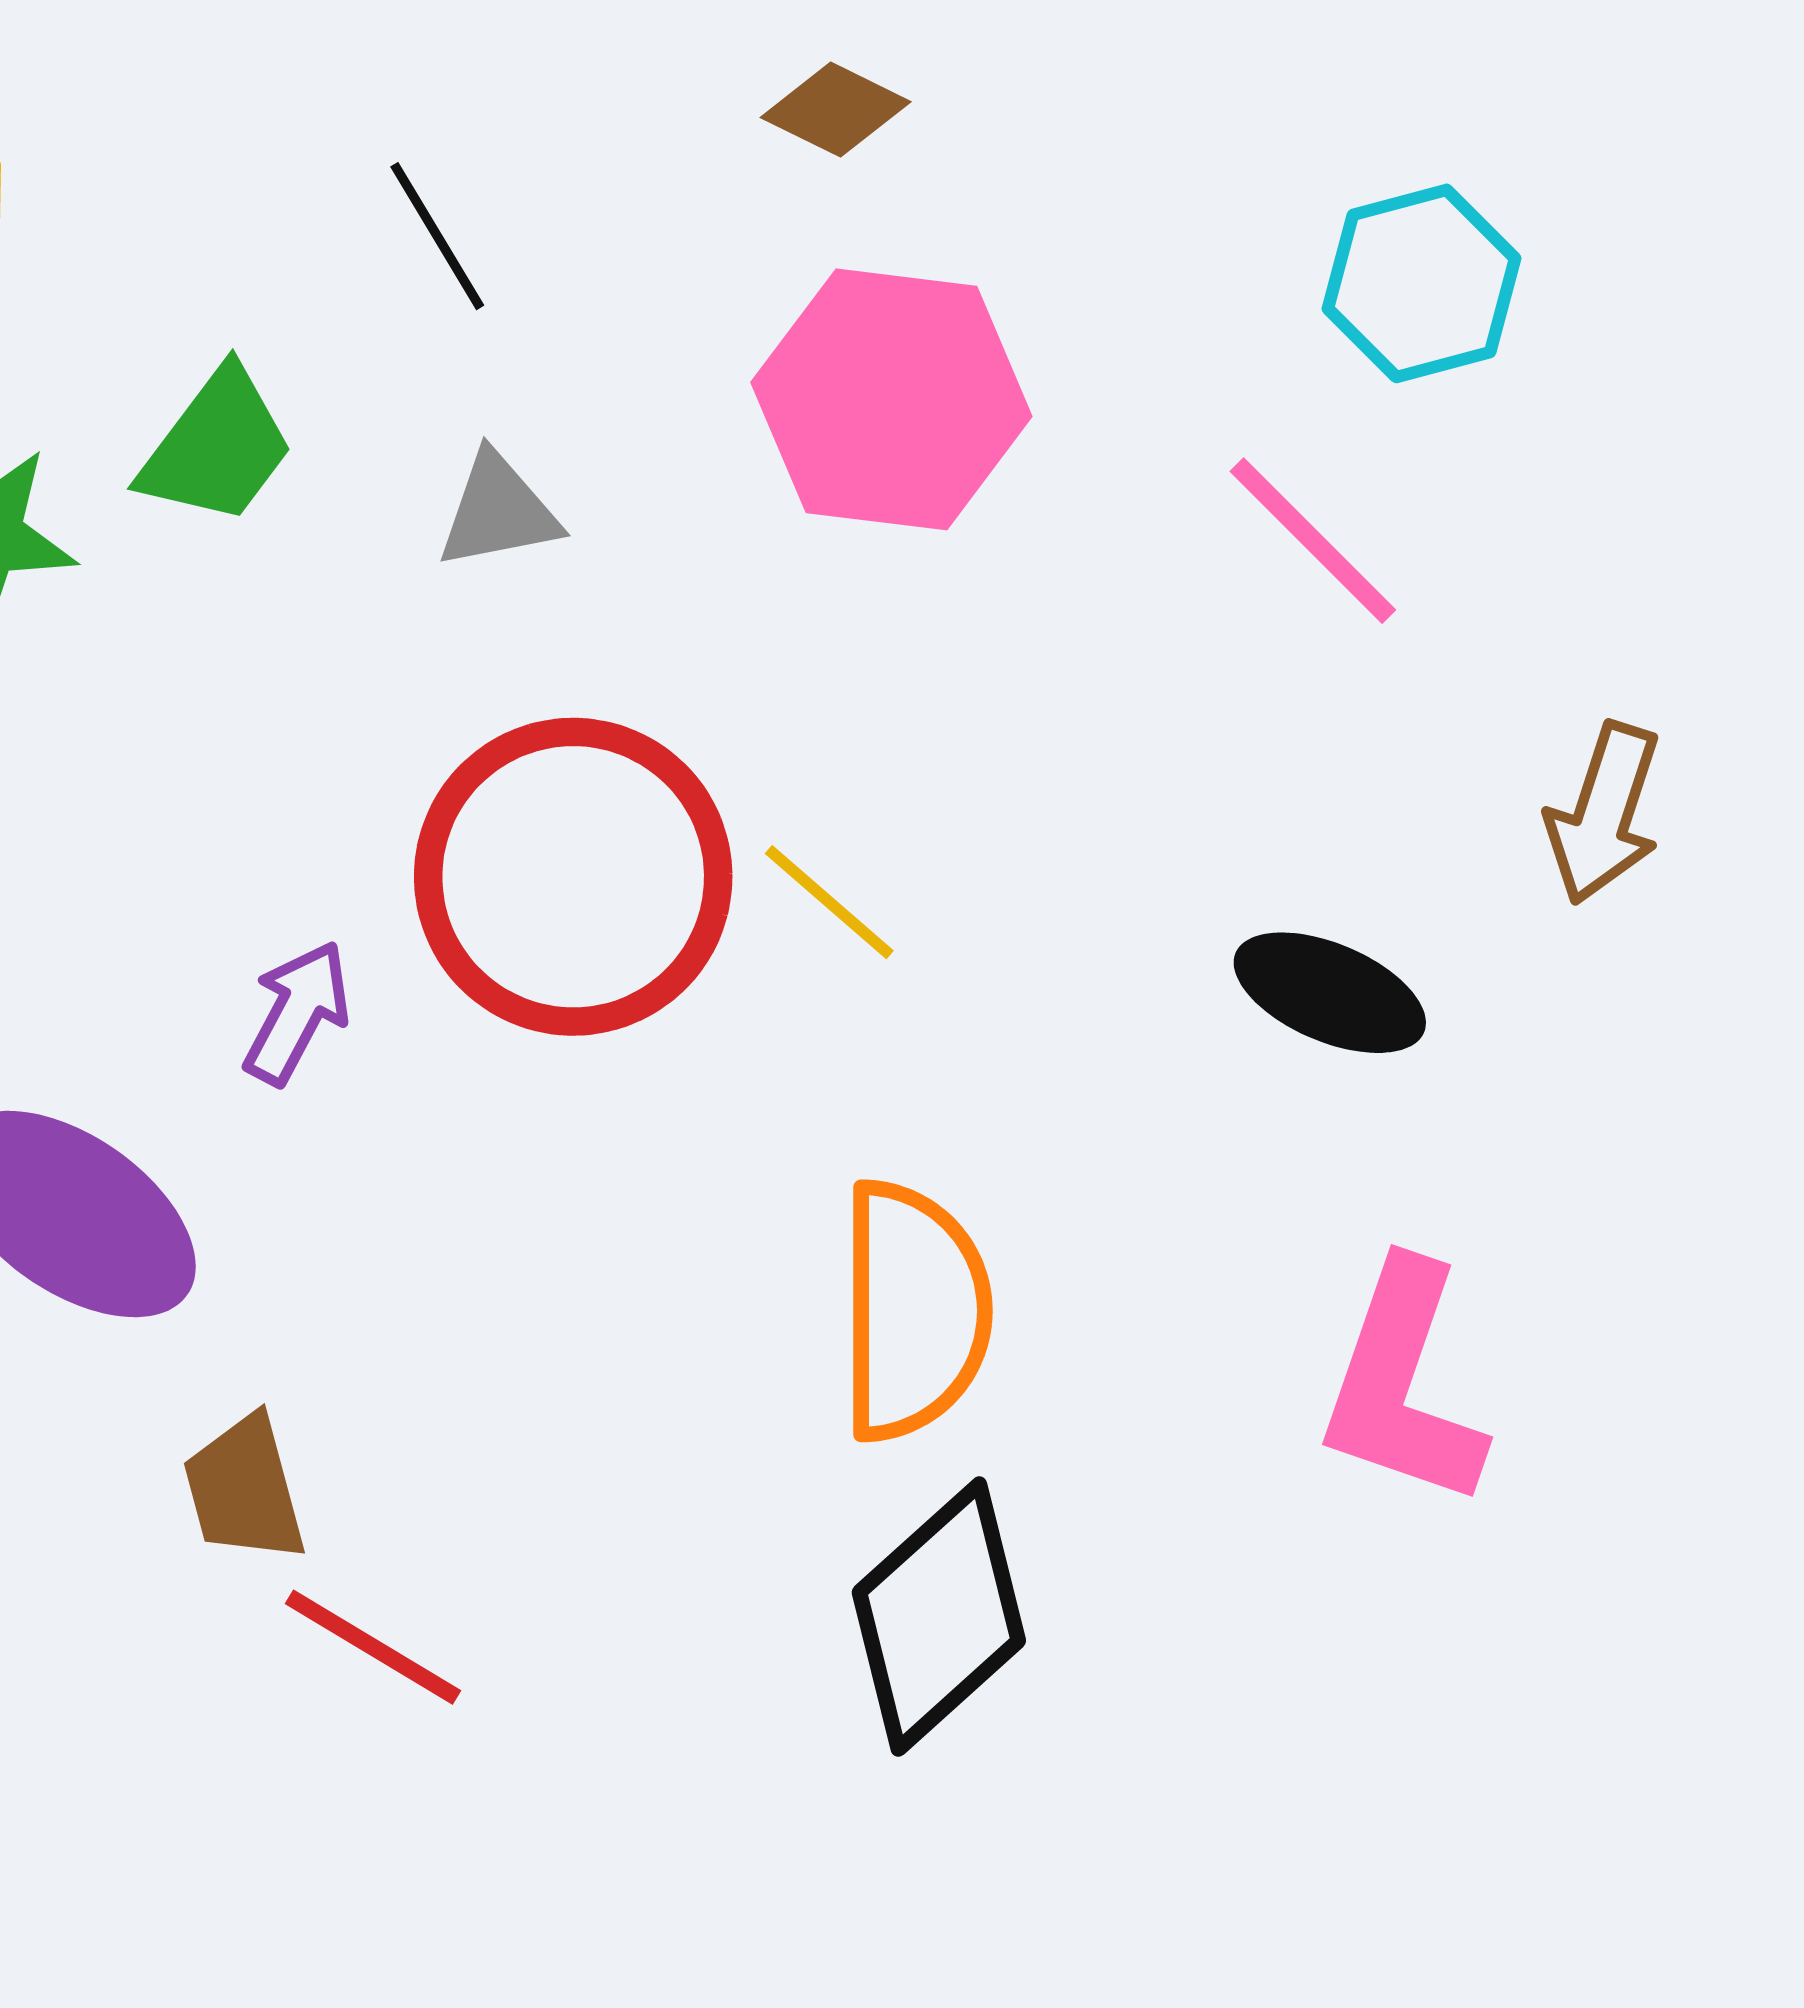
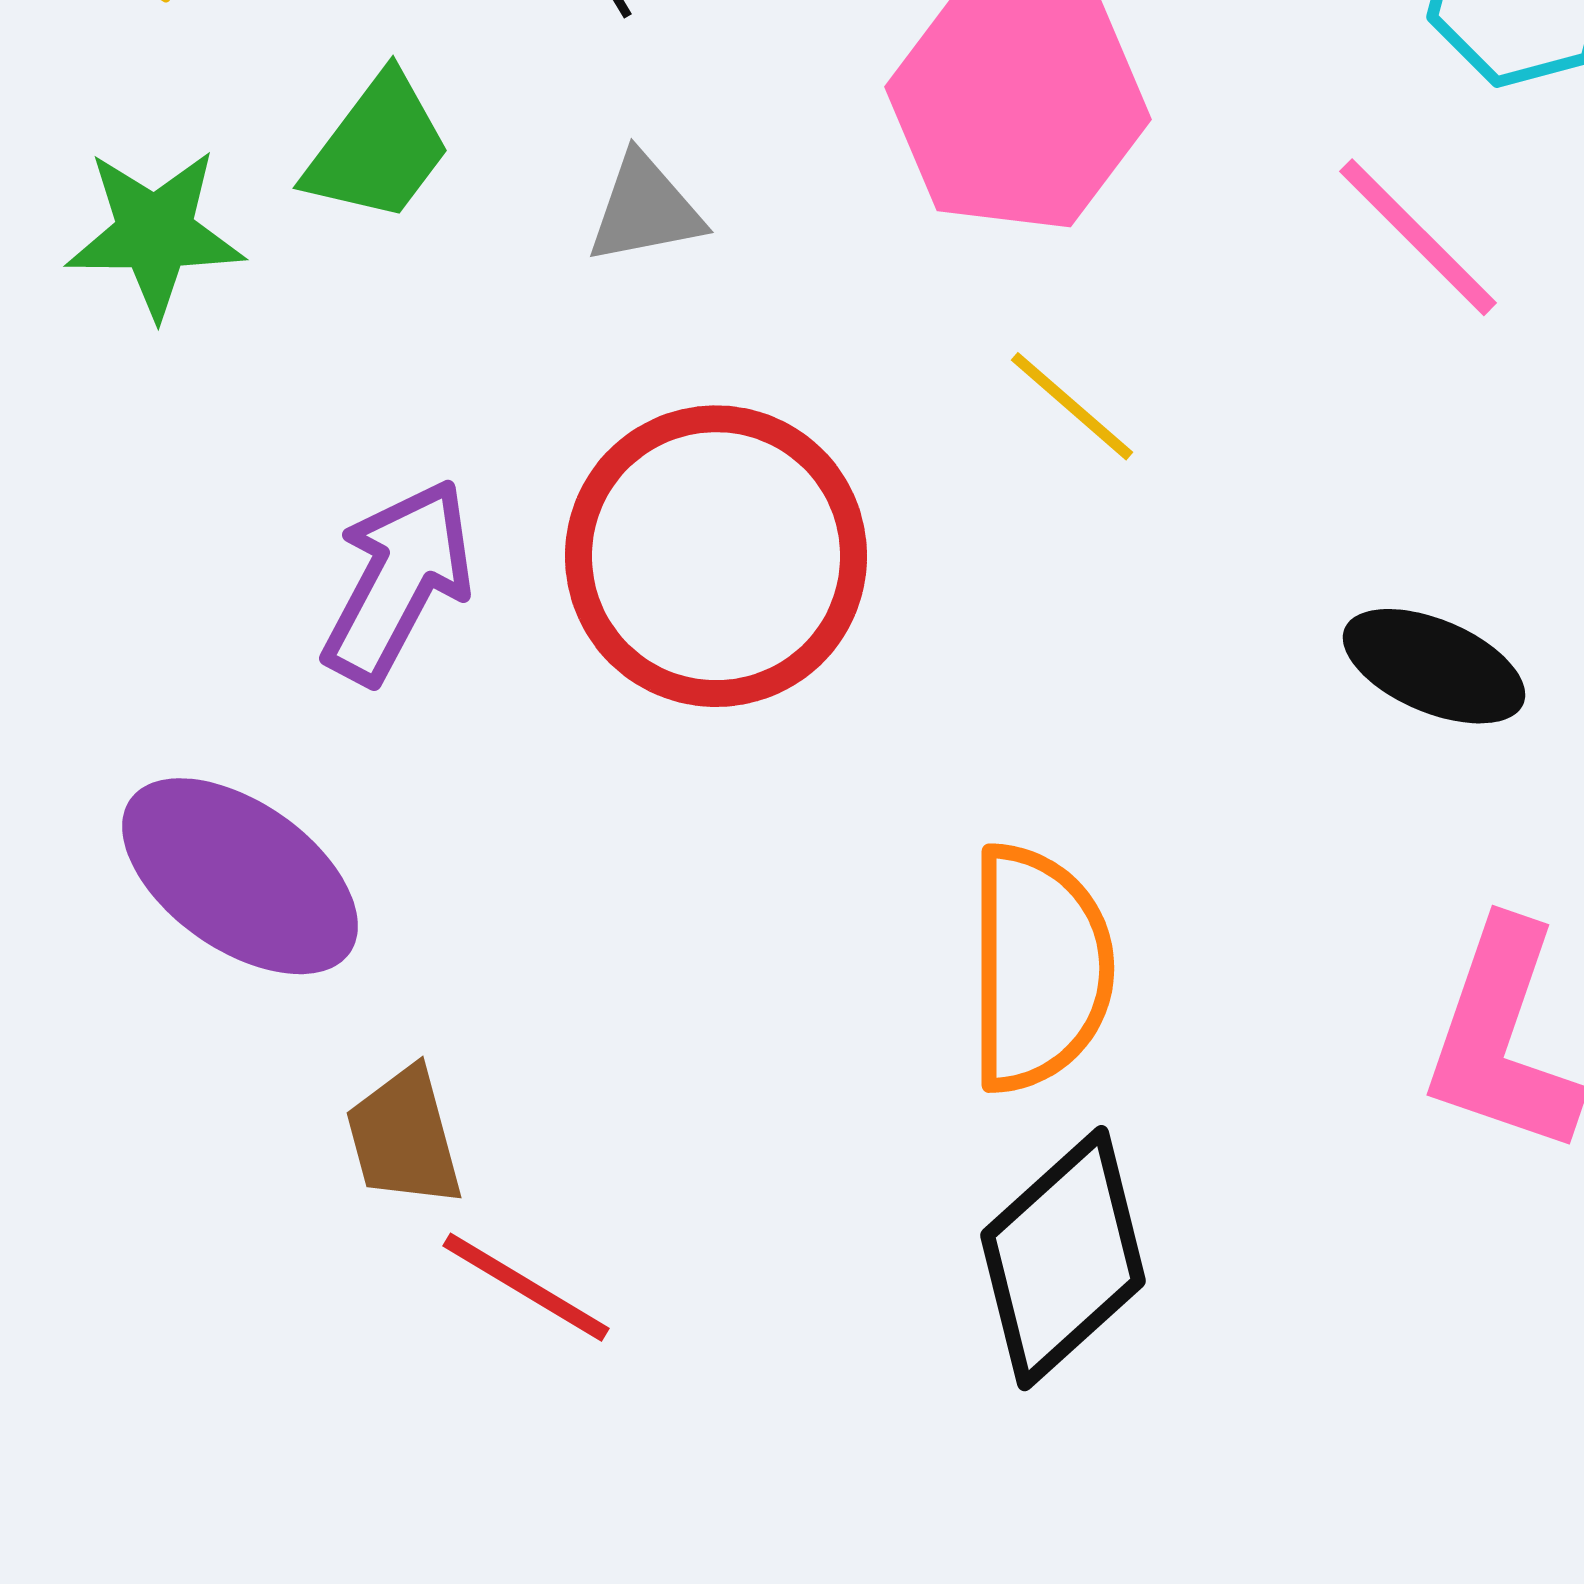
yellow line: (829, 902) -> (1072, 406), moved
purple arrow: (297, 1013) -> (398, 581), moved, size x1.5

